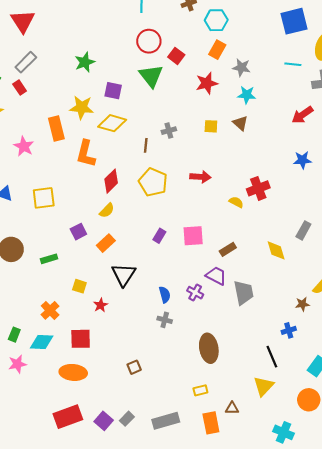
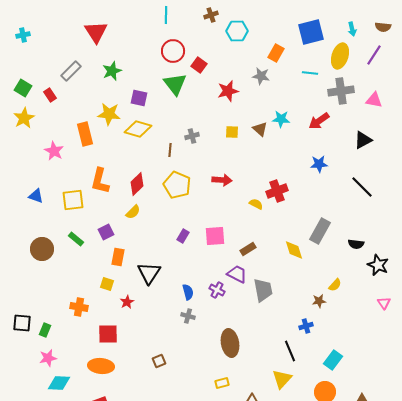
red triangle: (23, 21) -> (96, 32), moved
orange rectangle: (217, 50) -> (276, 53), moved
gray rectangle: (26, 62) -> (71, 71), moved
cyan star: (247, 95) -> (281, 119), moved
orange L-shape: (86, 154) -> (100, 181), moved
gray rectangle: (303, 230) -> (320, 231), size x1.4
orange rectangle: (106, 243) -> (118, 257), moved, turned -36
green rectangle: (49, 259) -> (76, 239), moved, turned 56
orange cross: (50, 310) -> (79, 307), turned -36
cyan diamond: (42, 342) -> (59, 383), moved

